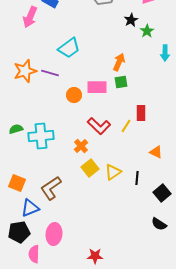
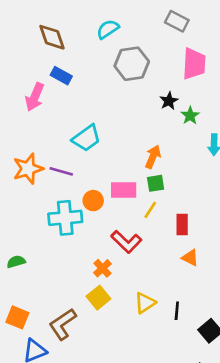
yellow line: (126, 126) -> (150, 210), moved
green semicircle: (16, 129) -> (16, 262), moved
cyan cross: (41, 136) -> (65, 218), moved
orange triangle: (156, 152) -> (190, 258), moved
yellow square: (90, 168) -> (98, 298), moved

